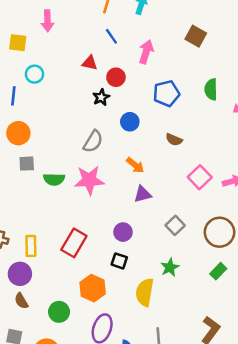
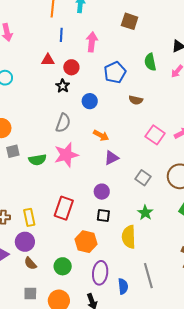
blue line: (111, 36) -> (61, 35), turned 48
brown semicircle: (174, 140) -> (136, 100), moved

